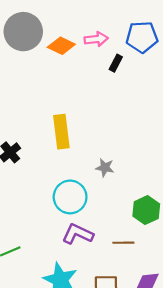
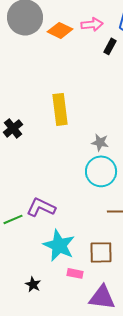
cyan circle: (70, 197) -> (101, 171), moved
purple L-shape: (78, 234) -> (41, 207), moved

